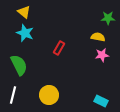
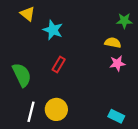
cyan star: (25, 33) -> (53, 30), moved
red rectangle: (59, 48) -> (59, 64), moved
white line: (13, 95) -> (31, 112), moved

